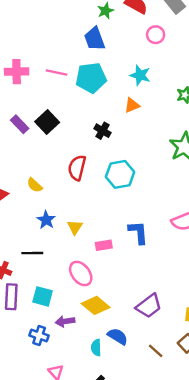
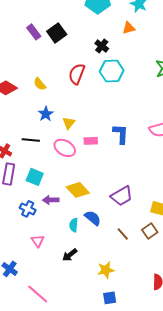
cyan hexagon: (120, 174) -> (112, 71), moved
pink ellipse: (81, 273) -> (65, 148), moved, turned -30

